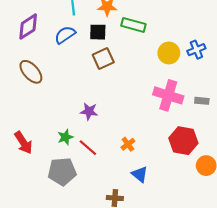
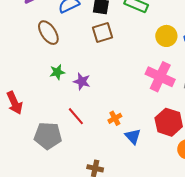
brown ellipse: (31, 72) -> (48, 33), moved
green star: (65, 137) -> (57, 72), moved
blue triangle: (140, 174) -> (133, 136), moved

